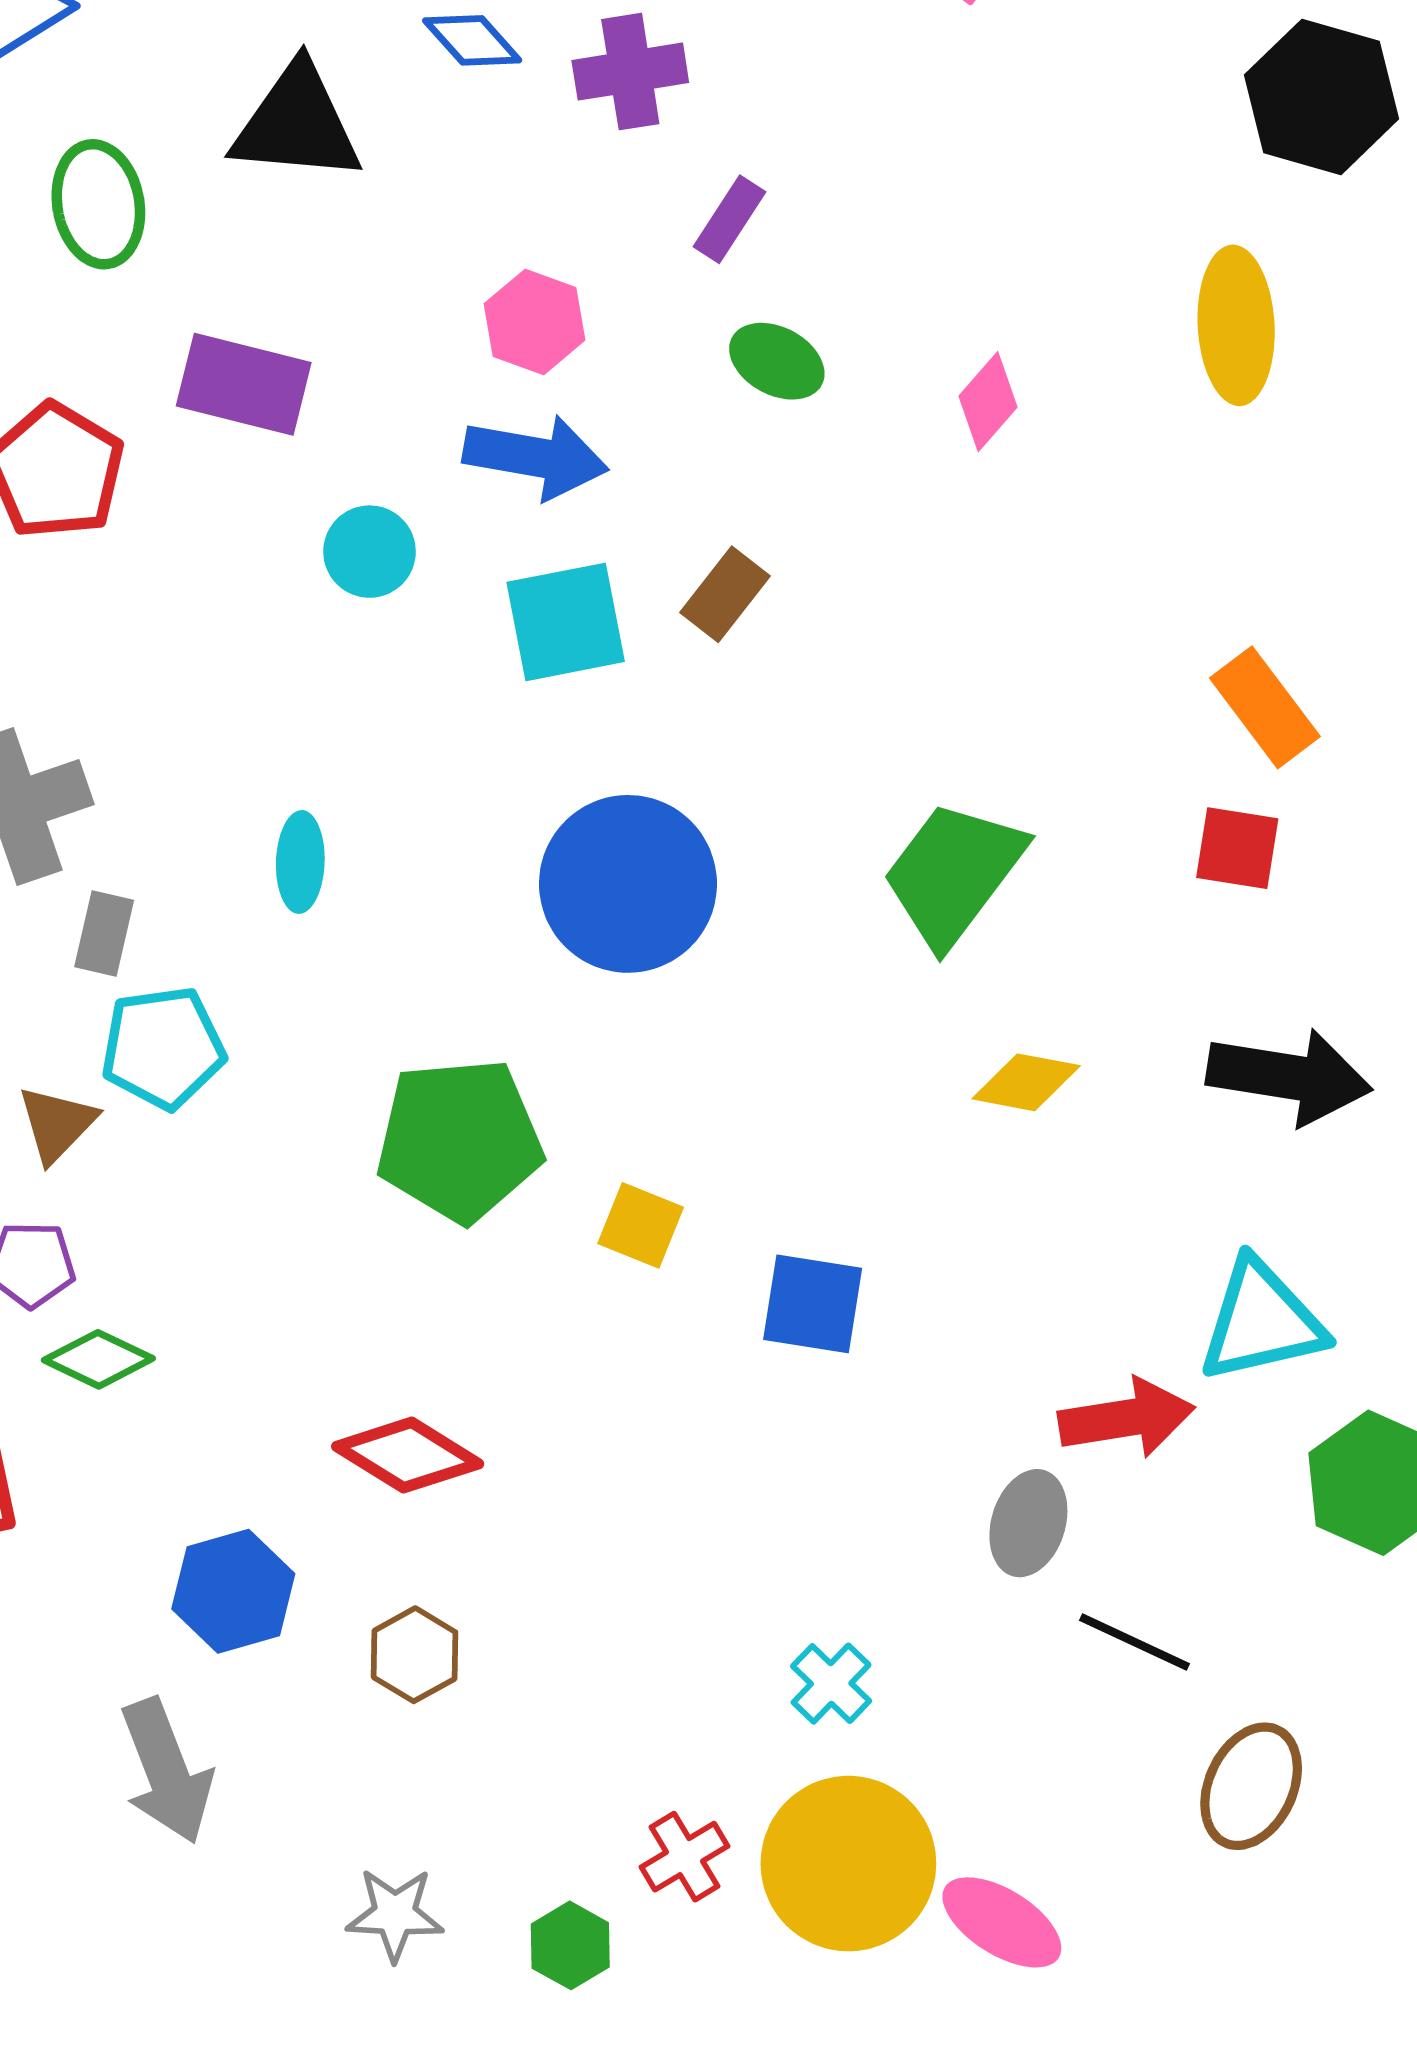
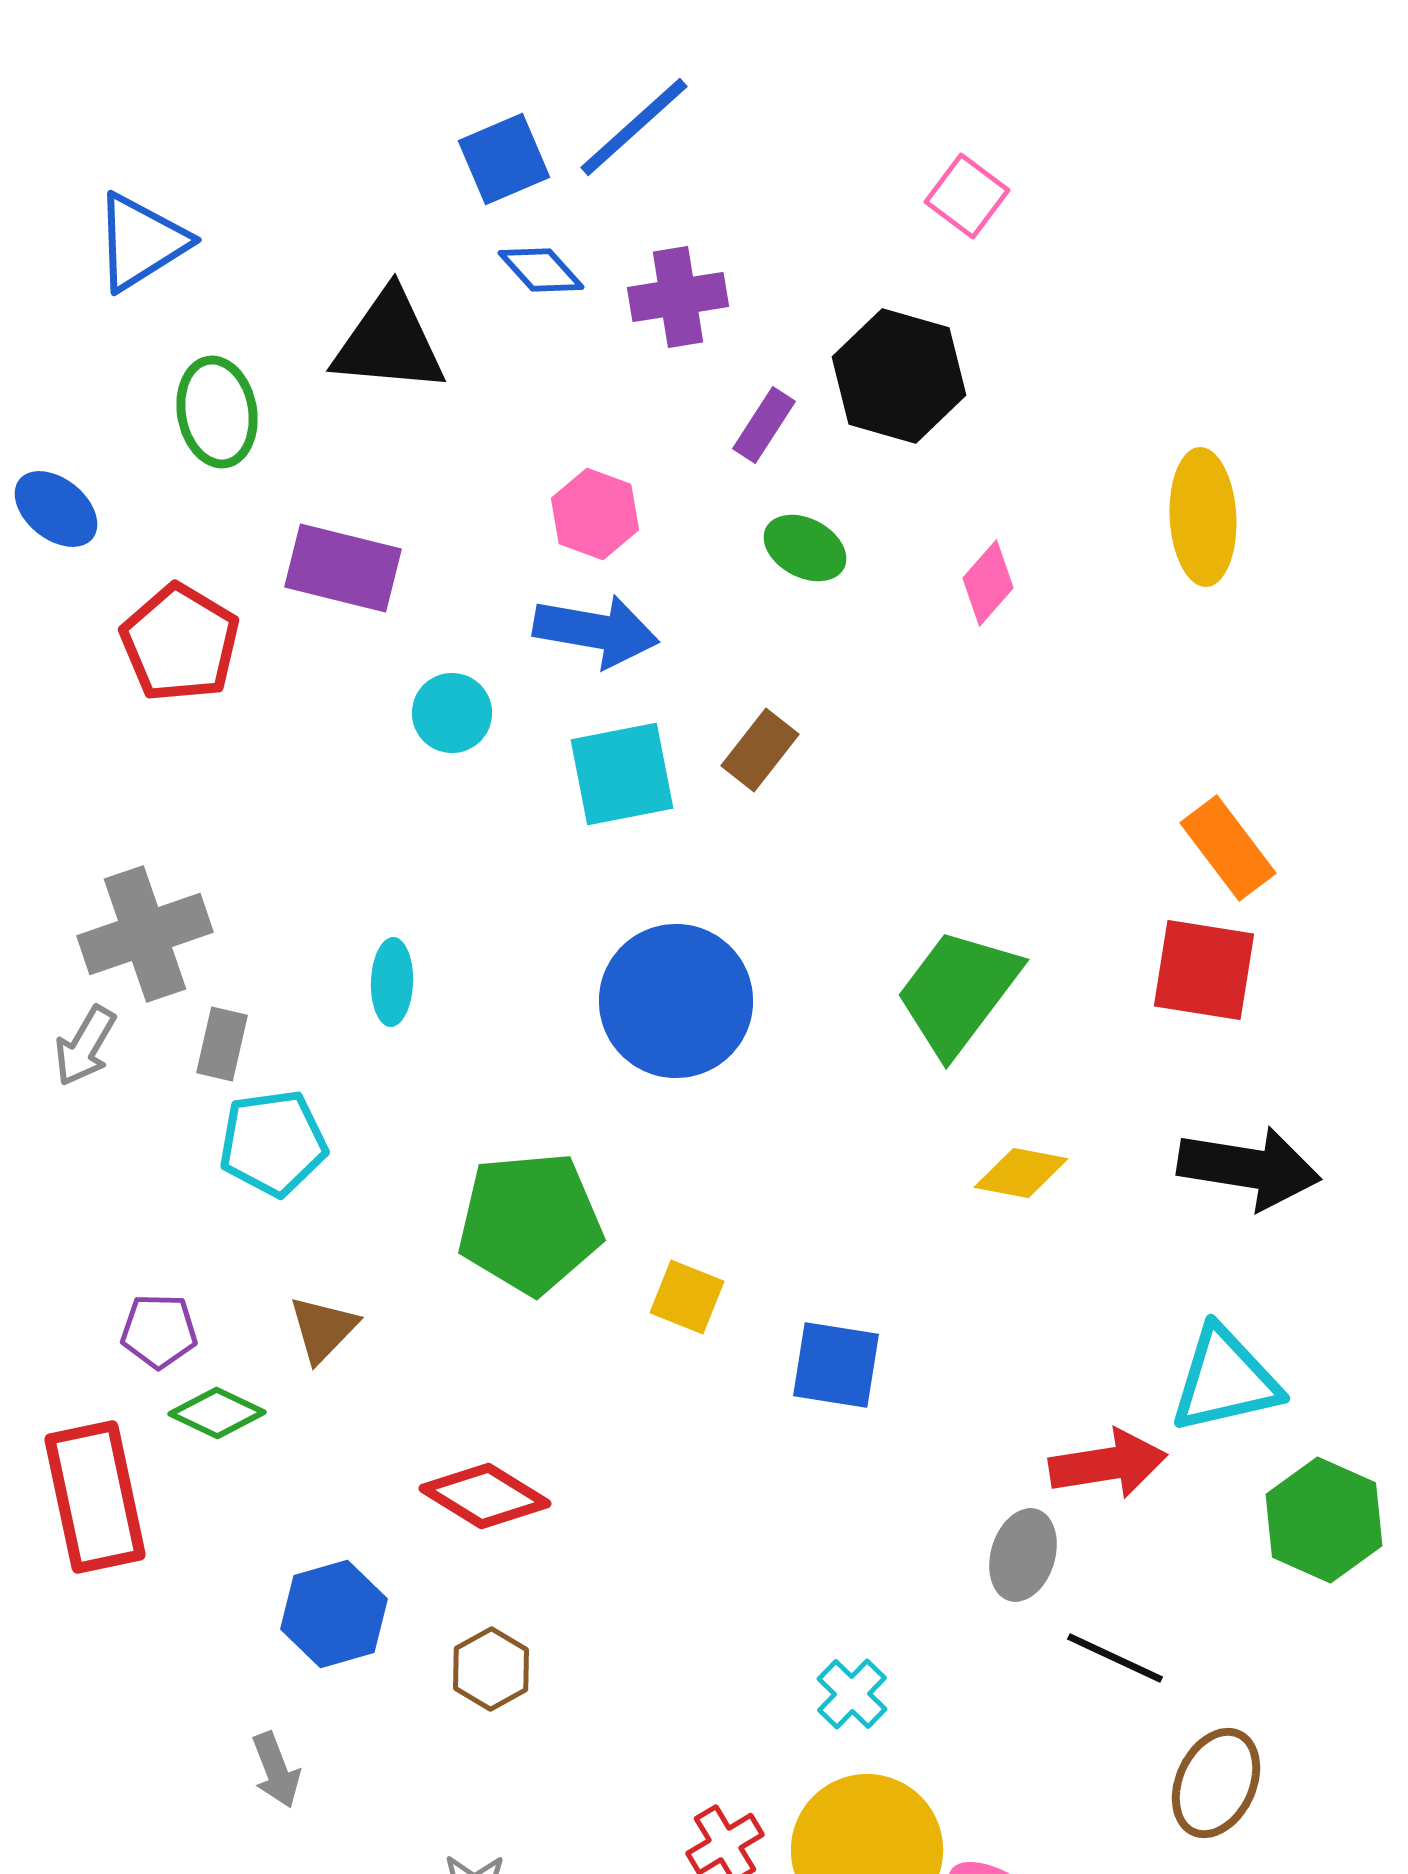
black hexagon: (1321, 97) -> (899, 376), moved
red square: (1237, 848) -> (1204, 970), size x1.4
brown triangle: (57, 1124) -> (323, 1329), moved
gray arrow: (166, 1771) -> (276, 1770), size x0.6

